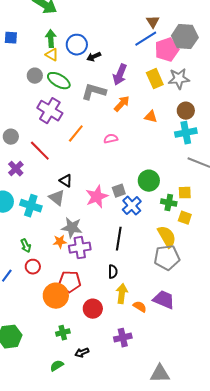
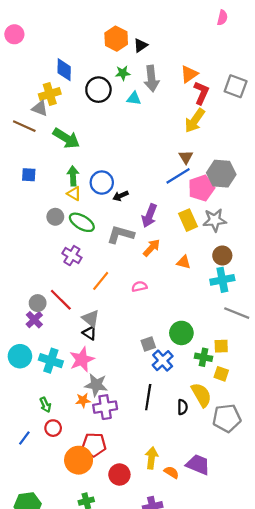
purple cross: (50, 111) -> (72, 256), size x0.7
gray circle: (11, 137) -> (38, 303), moved
pink star: (97, 197) -> (82, 359), moved
gray triangle: (57, 198) -> (91, 319), moved
gray pentagon: (167, 258) -> (227, 418), moved
black semicircle: (113, 272) -> (183, 407), moved

